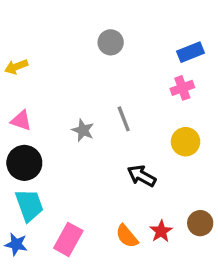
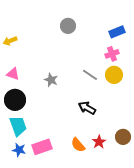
gray line: (124, 119) -> (90, 75), moved, turned -35
yellow circle: (186, 142) -> (114, 75), moved
pink rectangle: (68, 239) -> (42, 147), turned 42
blue star: (16, 244) -> (19, 150), moved

